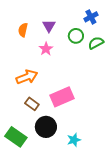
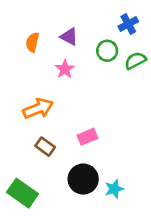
purple triangle: (49, 26) -> (69, 37), turned -32
pink rectangle: (62, 97) -> (87, 137), size x0.6
black circle: (46, 127) -> (83, 179), moved
cyan star: (74, 140) -> (114, 189), moved

